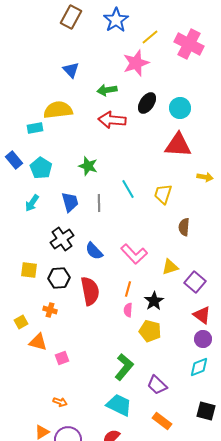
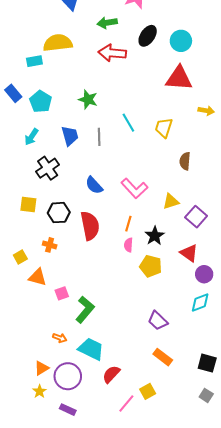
black cross: (62, 239) -> (48, 168), moved
red triangle: (202, 315) -> (189, 253), moved
green L-shape: (124, 367) -> (85, 310), moved
cyan trapezoid: (119, 405) -> (91, 349), moved
black square: (206, 411) -> (207, 363), moved

